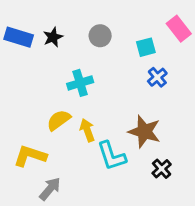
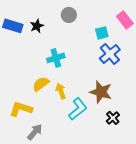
gray circle: (100, 36) -> (69, 15), moved
blue cross: (157, 77) -> (110, 54), size x1.5
cyan L-shape: (112, 156) -> (78, 109), turned -110

